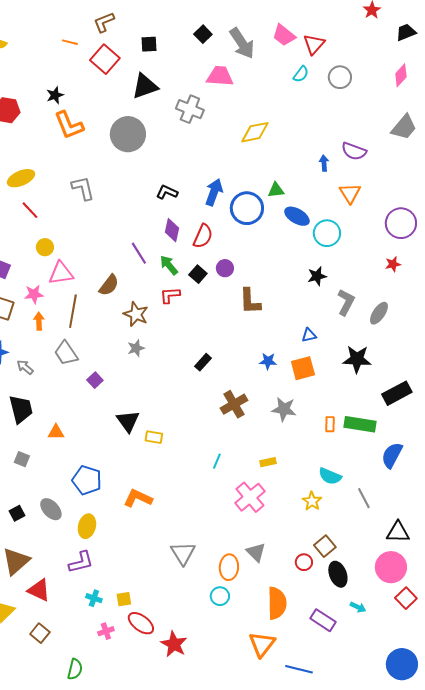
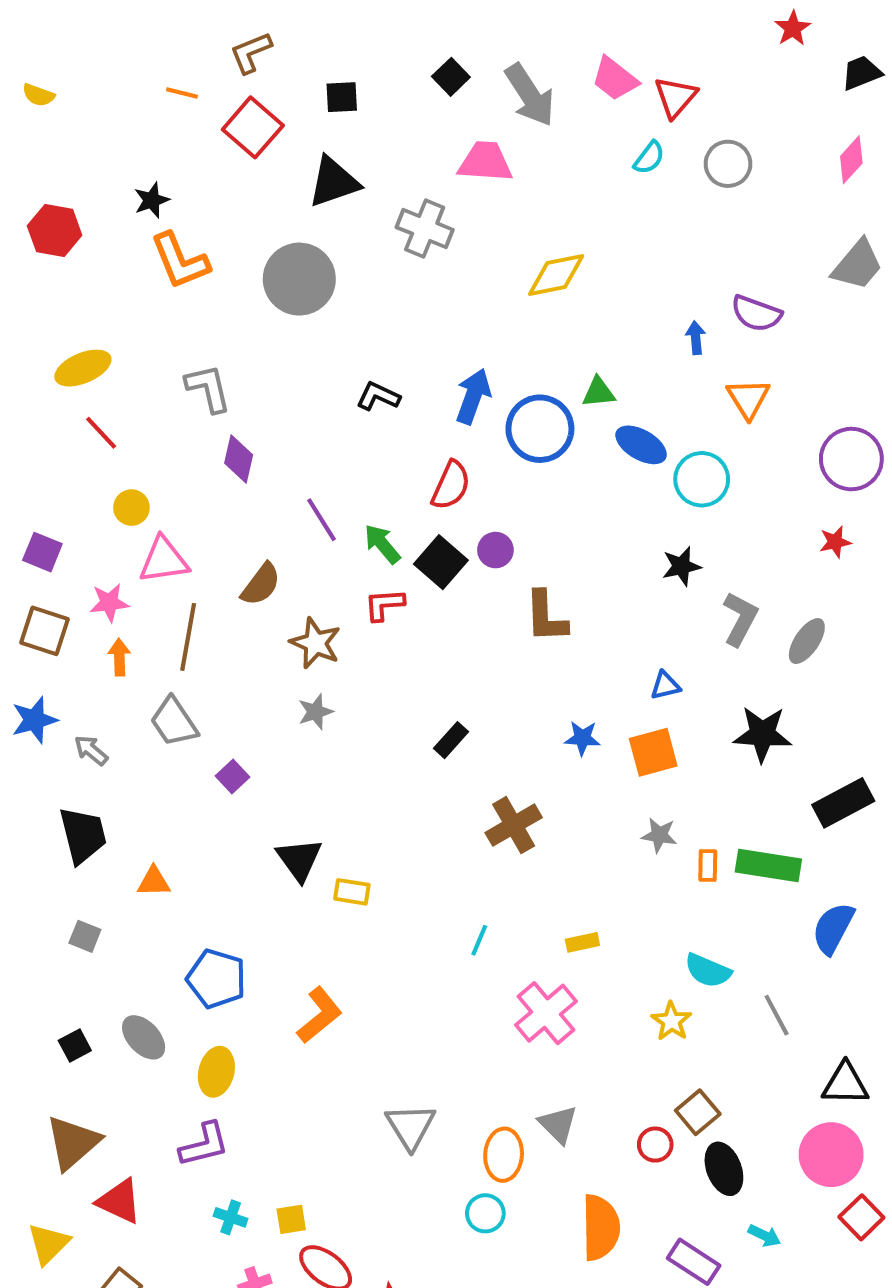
purple diamond: (172, 230) -> (239, 459), moved
black square: (198, 274) -> (441, 562), size x1.4
gray star: (284, 409) -> (659, 835), moved, size x0.7
orange L-shape: (138, 498) -> (320, 1015), turned 116

